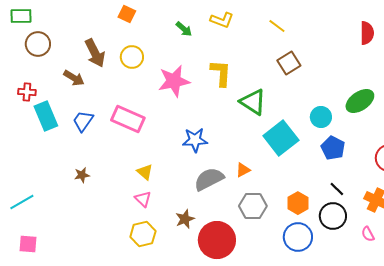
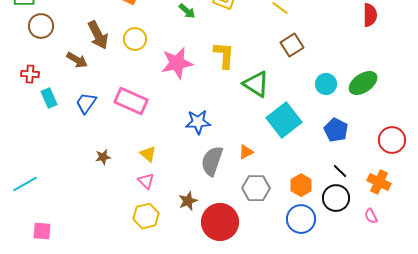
cyan rectangle: (46, 116) -> (49, 98), size x0.7
cyan circle: (321, 117) -> (326, 84), moved
brown star: (82, 175) -> (103, 157), moved
gray semicircle: (209, 179) -> (212, 161), turned -44
pink square: (28, 244) -> (42, 231), moved

